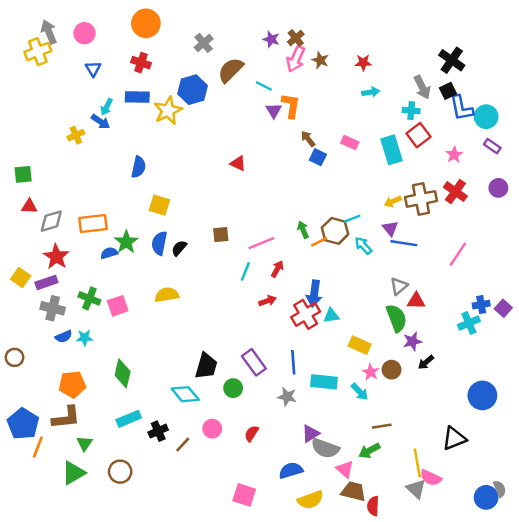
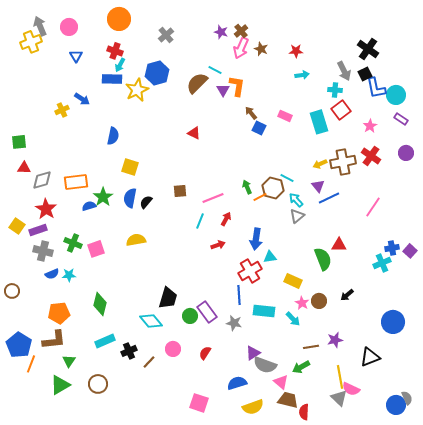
brown semicircle: (231, 70) -> (197, 83), moved
cyan arrow: (107, 107) -> (120, 65), moved
cyan line: (352, 219) -> (287, 178), turned 48
blue line: (404, 243) -> (329, 198), turned -35
gray triangle: (399, 286) -> (297, 216), moved
red cross: (306, 314) -> (250, 271), moved
purple star: (412, 341) -> (335, 340), moved
purple rectangle: (254, 362) -> (207, 312), moved

